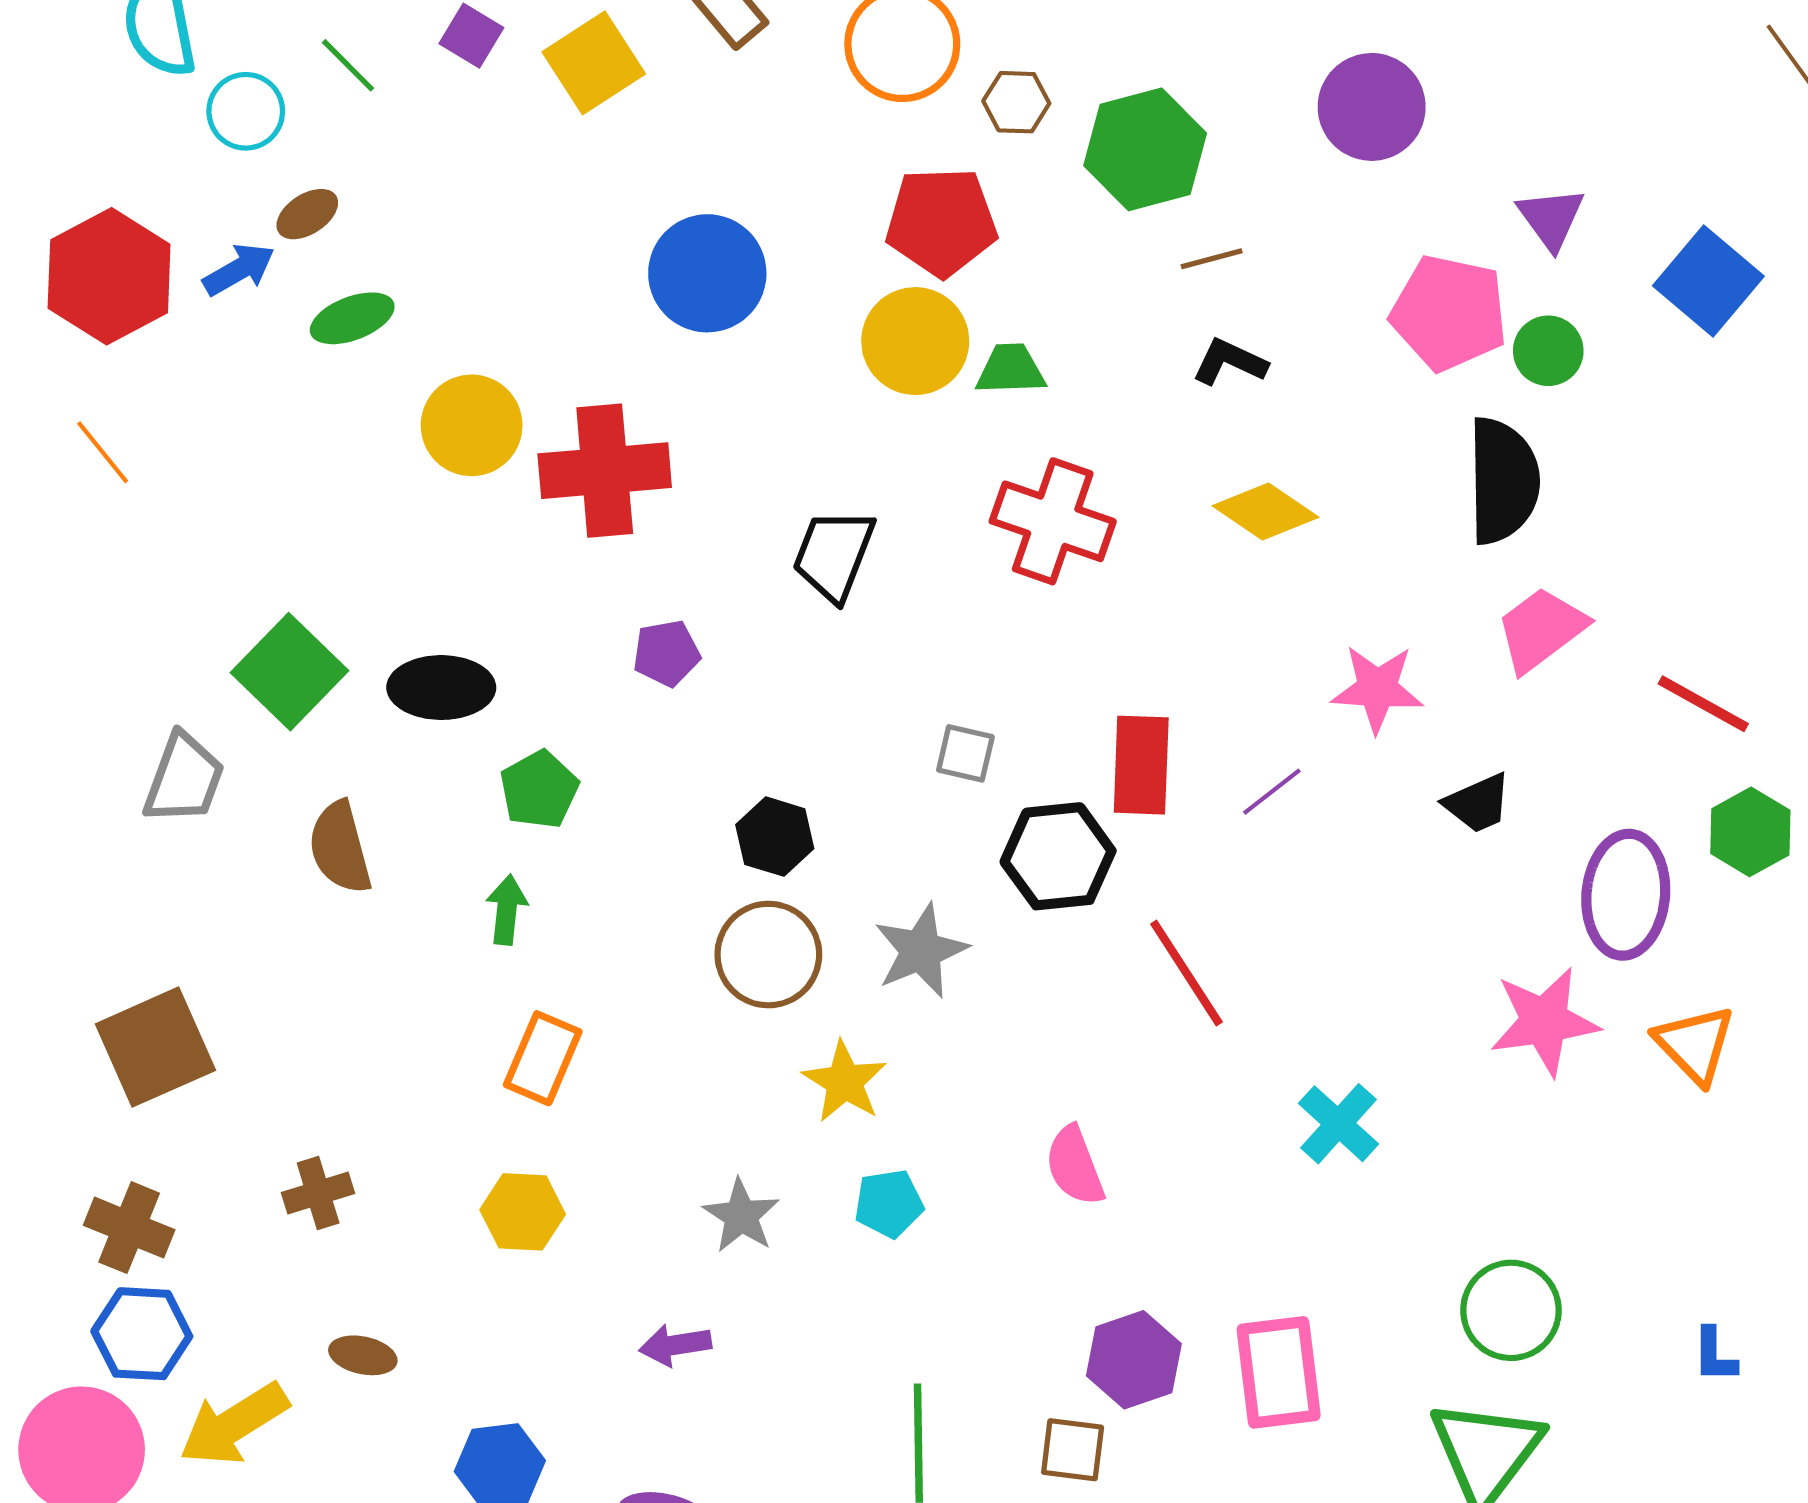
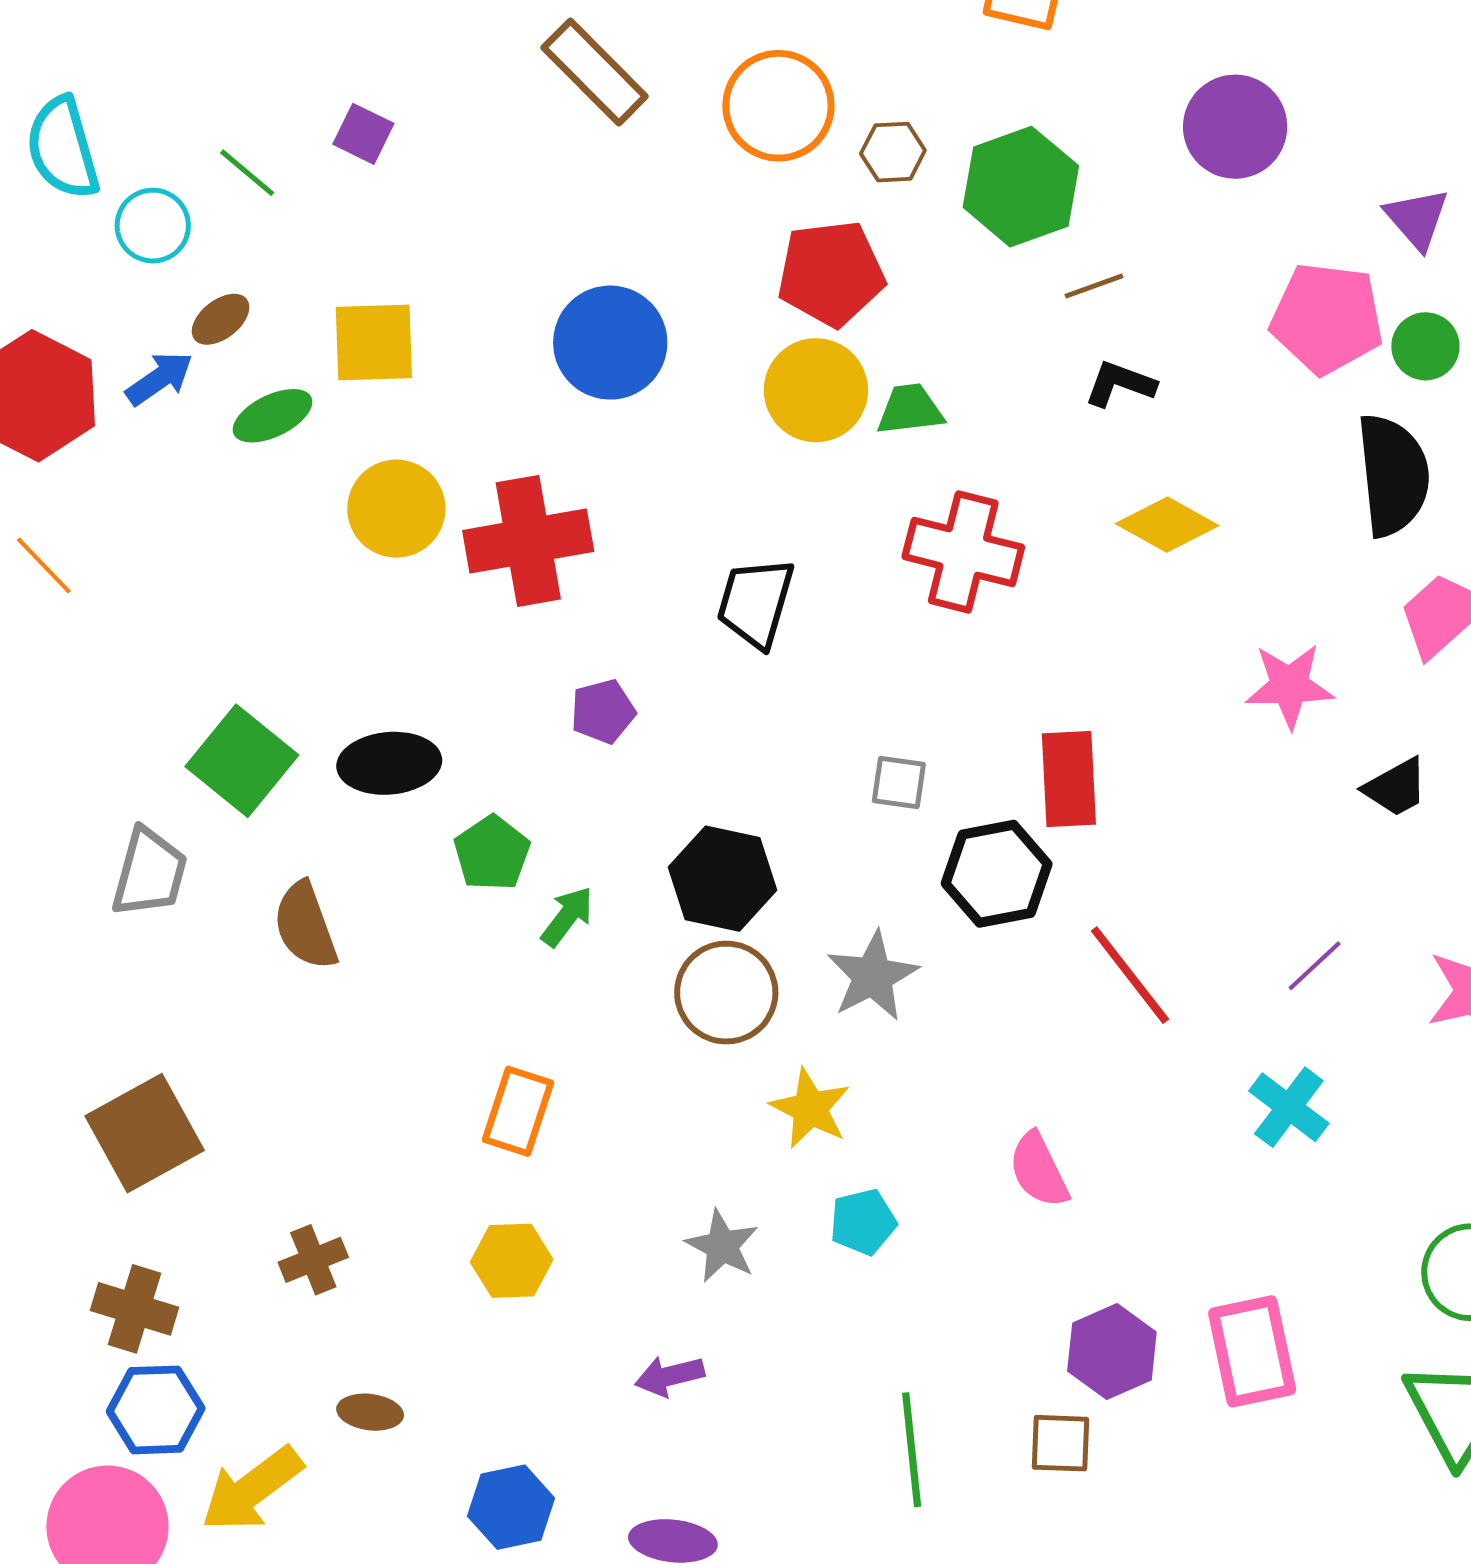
yellow square: (594, 63) -> (374, 343), moved, turned 36
purple line: (1272, 792) -> (1315, 966), moved
black hexagon: (775, 837) -> (722, 879), size x1.4
green arrow: (507, 910) -> (567, 916), moved, turned 36

